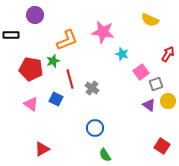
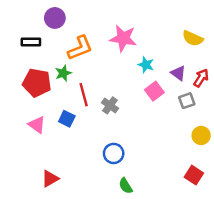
purple circle: (35, 15) -> (55, 18), moved
yellow semicircle: (150, 20) -> (193, 38), moved
black rectangle: (11, 35) -> (31, 42), moved
red arrow: (168, 54) -> (201, 78), moved
pink square: (141, 72) -> (154, 91), moved
yellow circle: (168, 101) -> (201, 135), moved
purple triangle: (149, 105) -> (178, 73), moved

